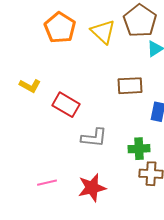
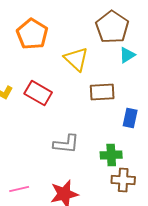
yellow triangle: (103, 32) -> (76, 59), moved
red rectangle: (66, 105) -> (38, 93), moved

